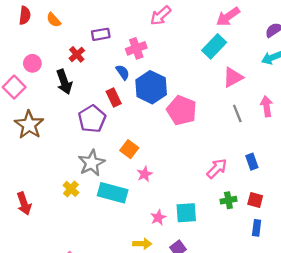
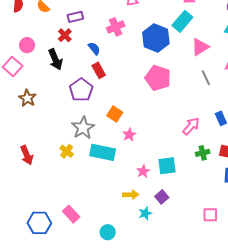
purple rectangle: (101, 34) -> (75, 17), moved
blue semicircle: (123, 72) -> (94, 49), moved
blue hexagon: (151, 87) -> (156, 38), moved
brown star: (29, 125) -> (27, 98), size x0.7
red arrow: (24, 204) -> (27, 155), moved

